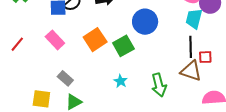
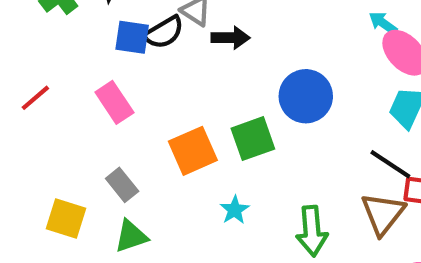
orange square: (95, 40) -> (193, 151), moved
black line: (191, 47) -> (390, 164), turned -65
brown triangle: (191, 71) -> (383, 214), turned 40

